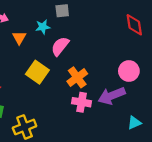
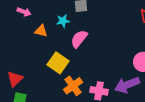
orange triangle: (19, 38) -> (41, 31), turned -48
orange cross: (77, 77) -> (73, 86), moved

